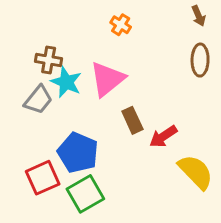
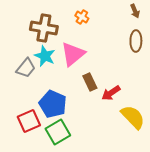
brown cross: (49, 60) -> (44, 28), moved, size x1.5

